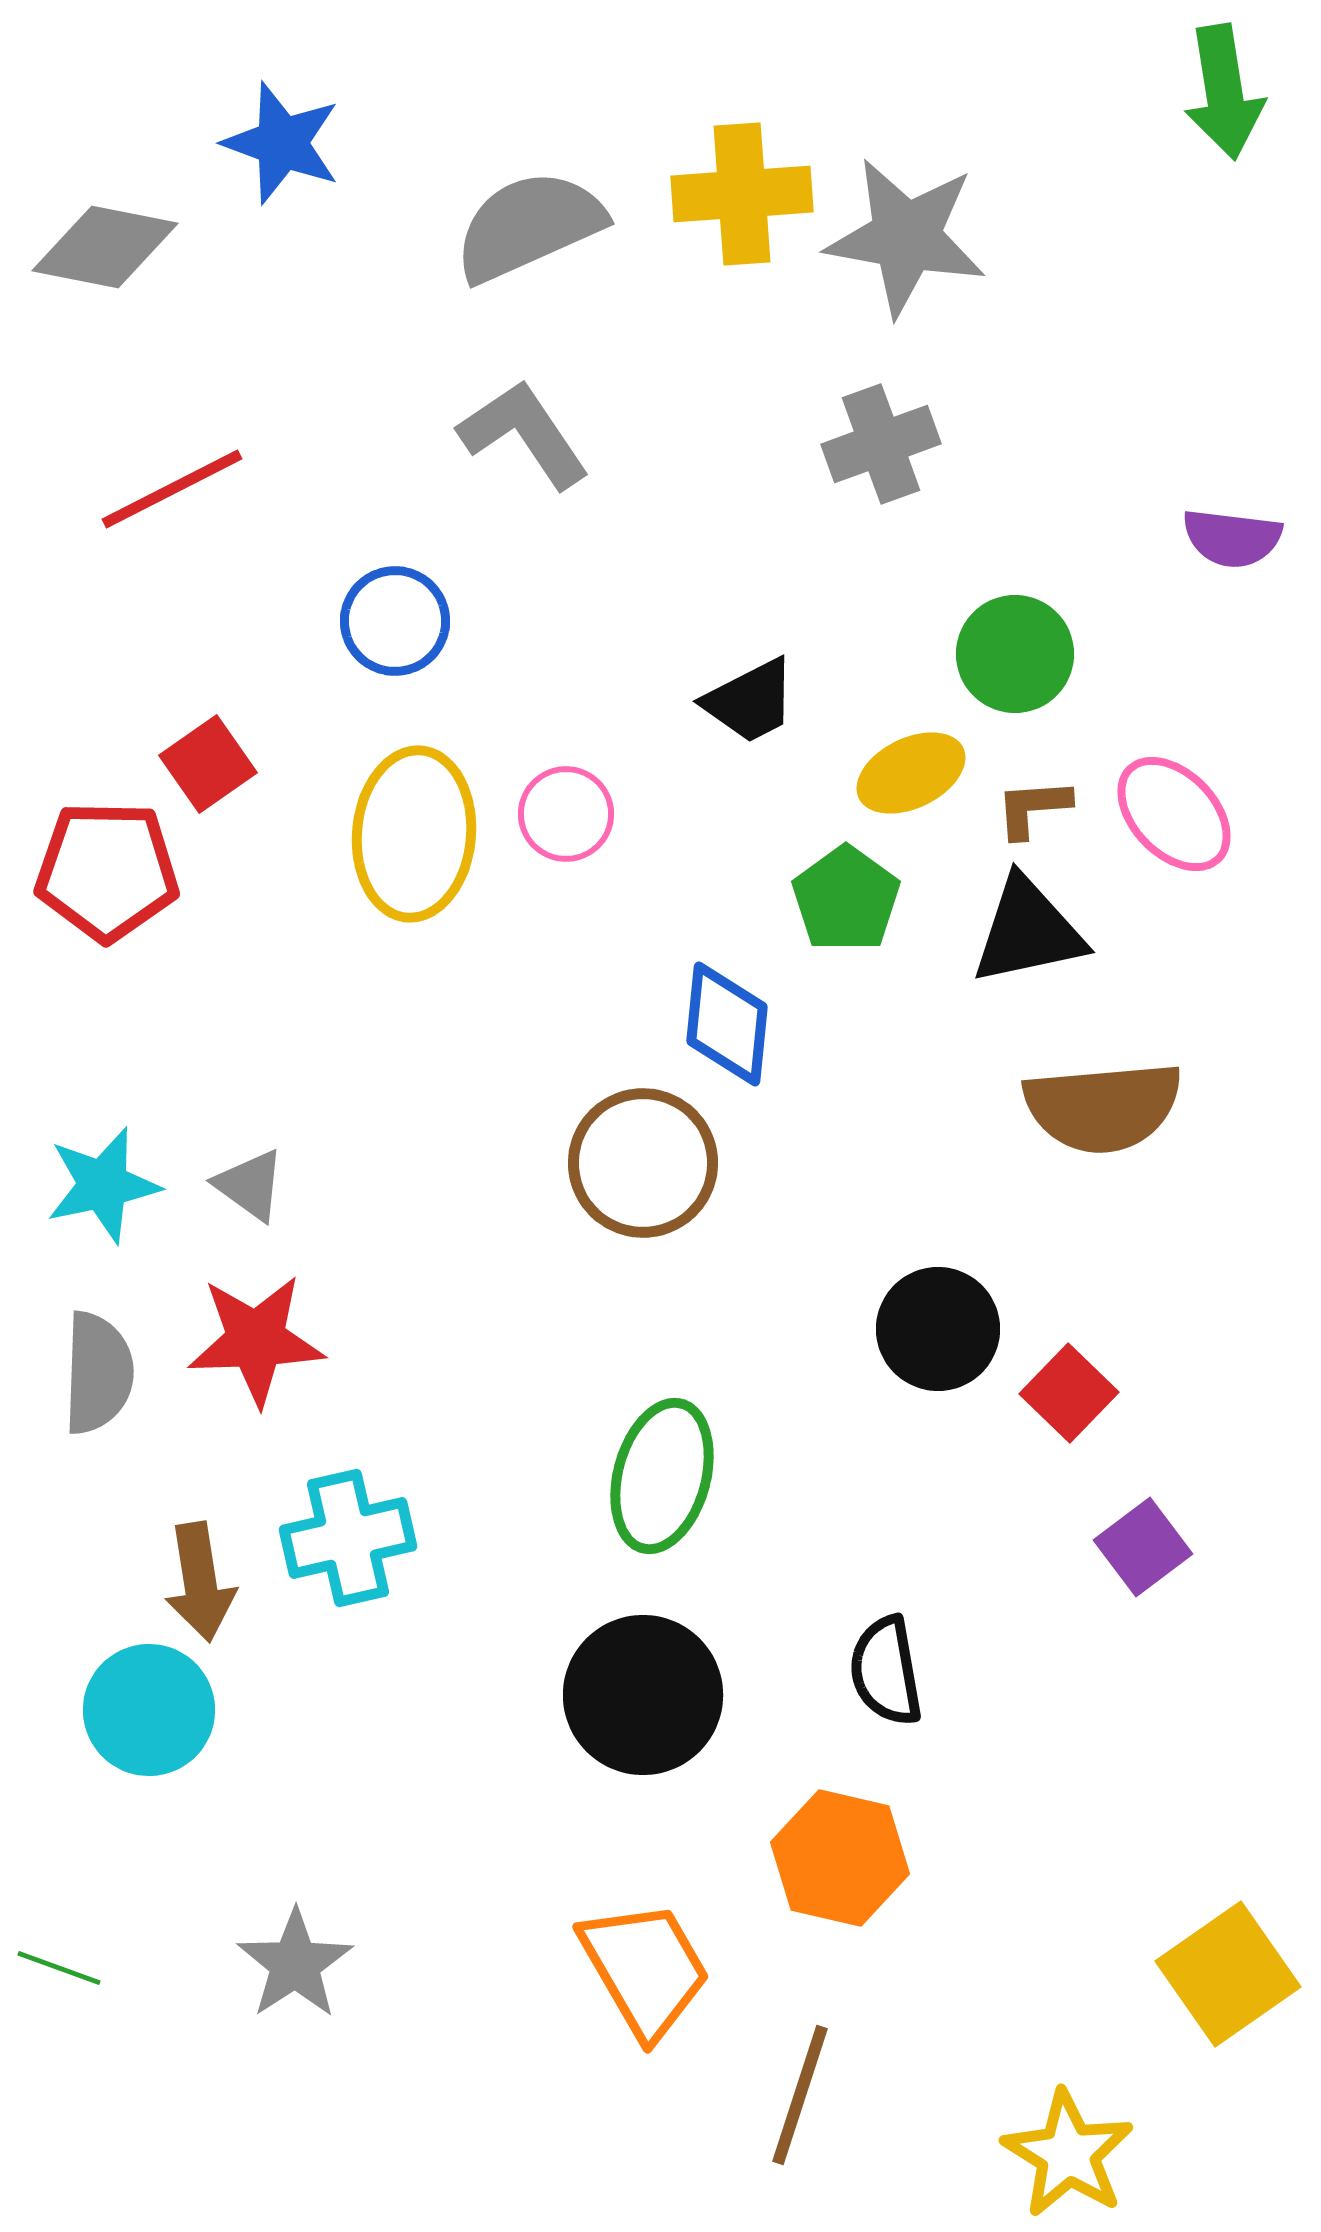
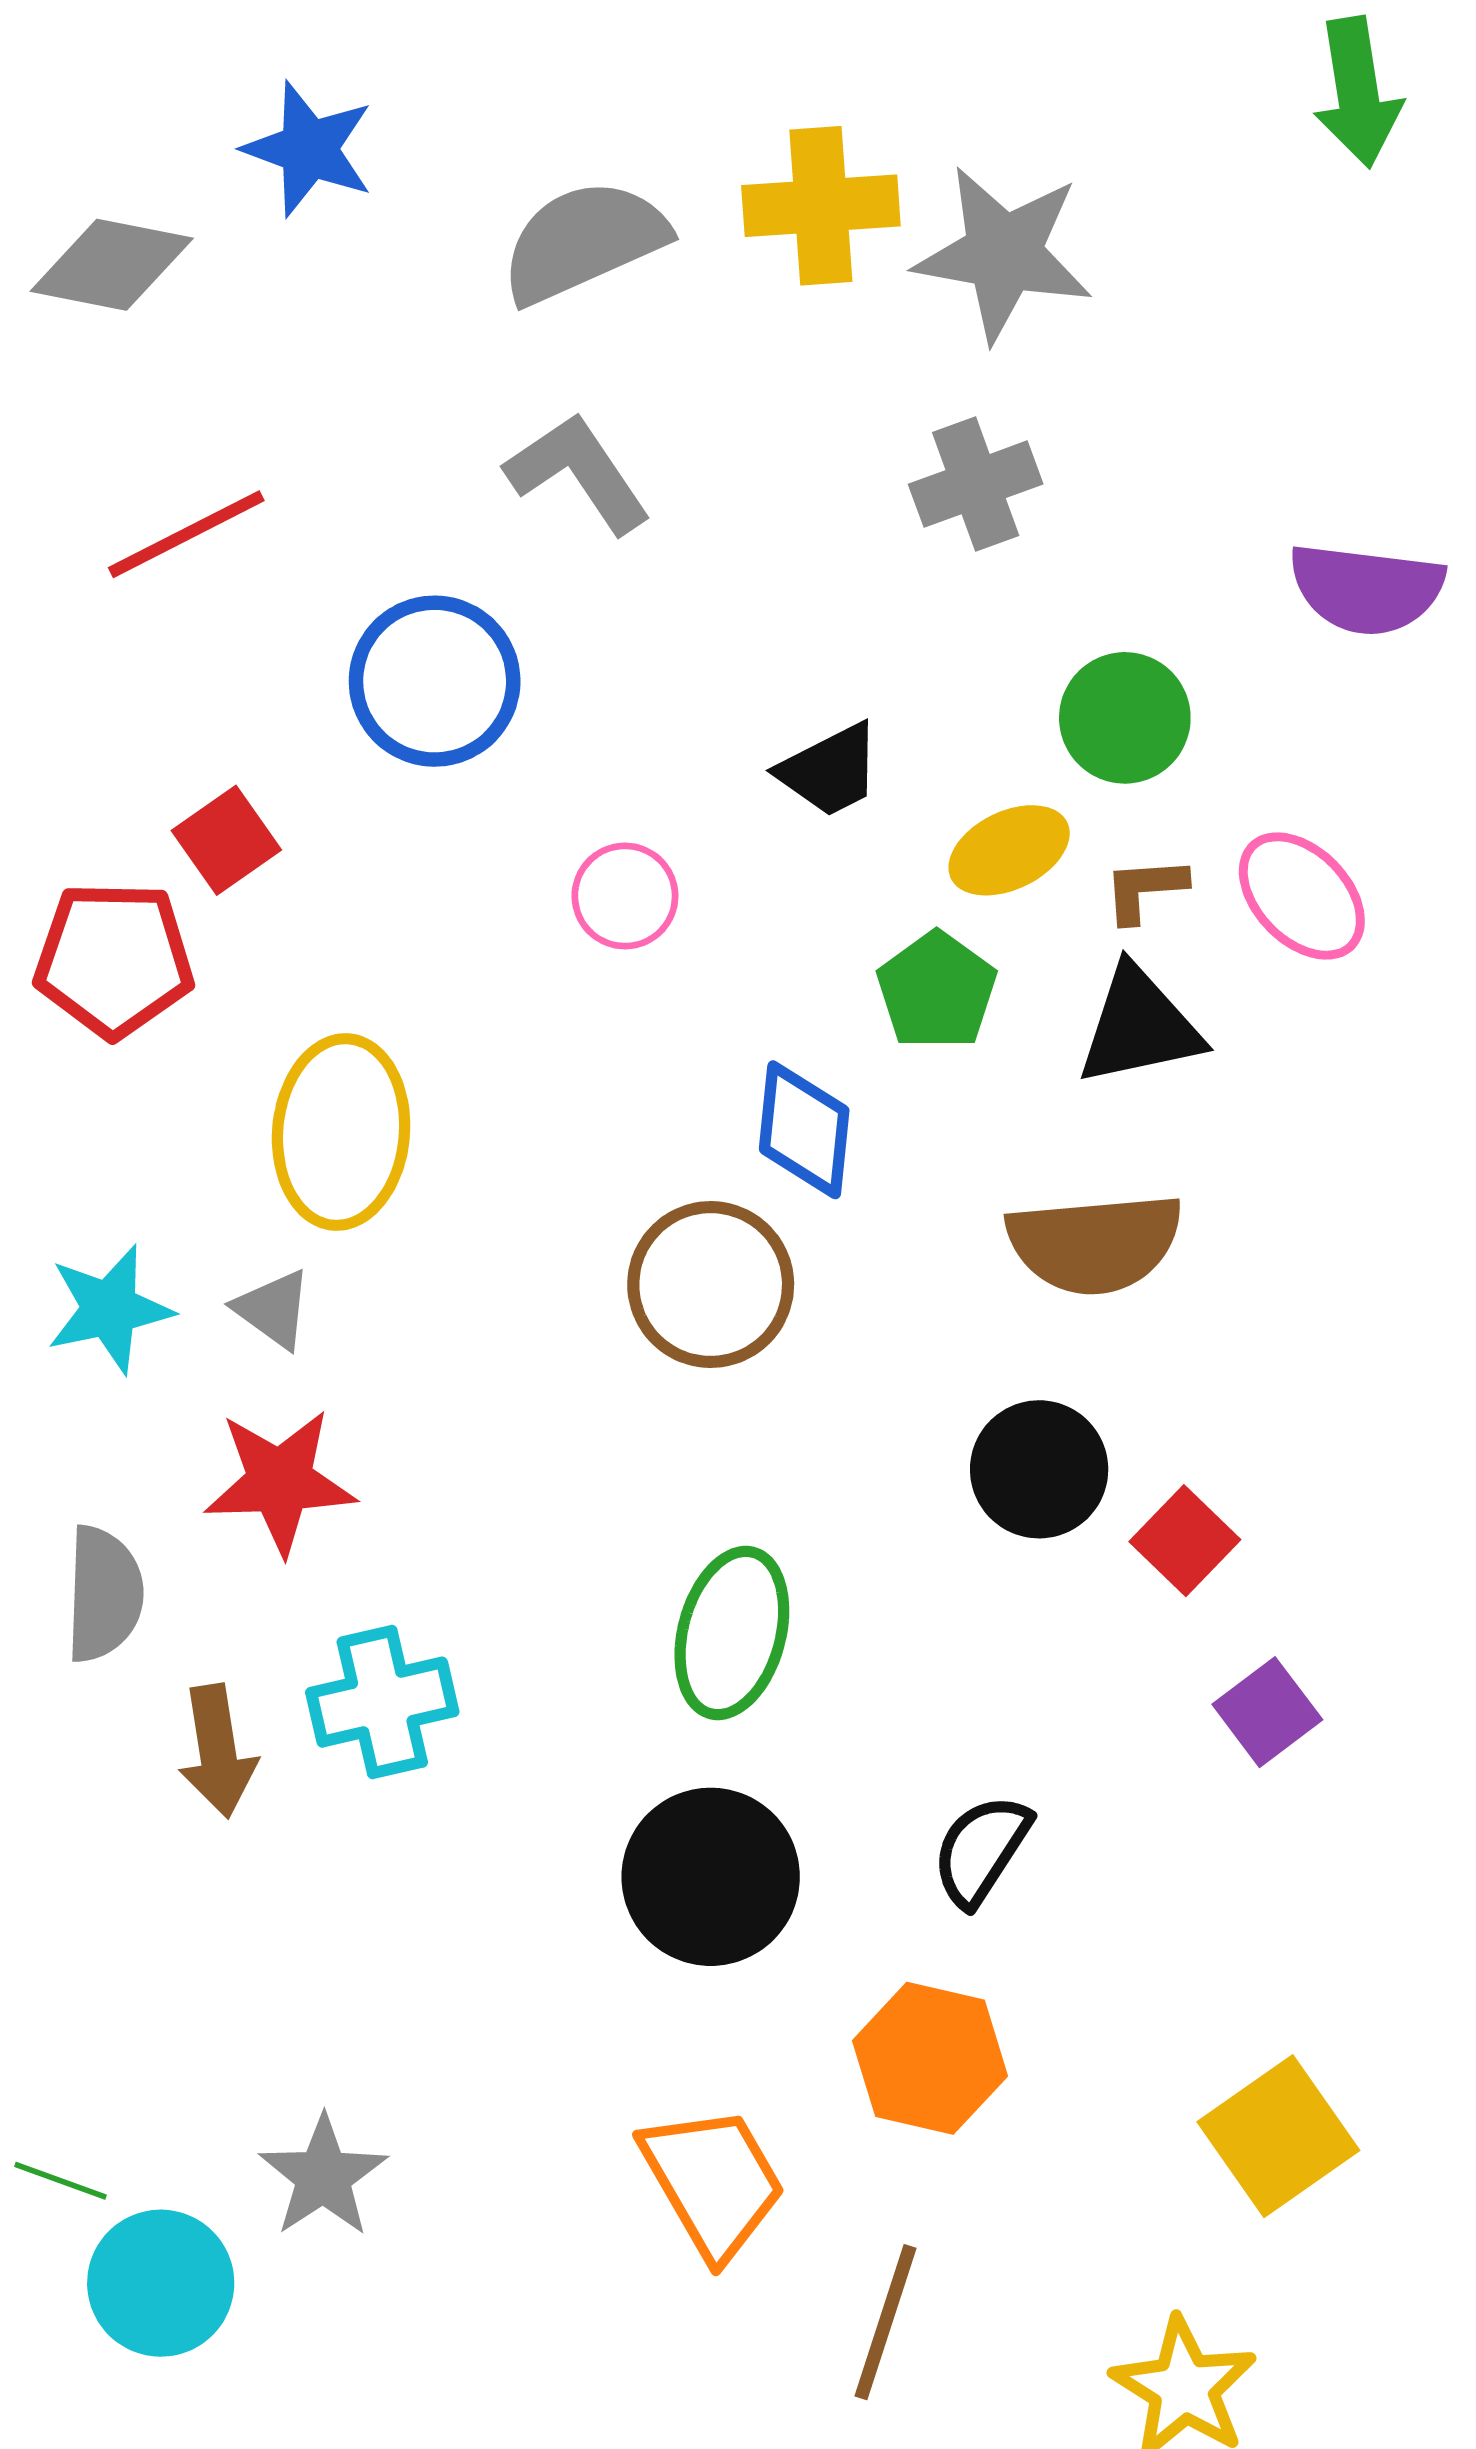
purple semicircle: (1232, 538) -> (1366, 589), size x1.4
blue circle: (395, 621) -> (435, 681), size x1.4
yellow ellipse: (414, 834) -> (341, 1132), moved
brown semicircle: (1103, 1107) -> (1095, 1243), moved
gray semicircle: (98, 1373) -> (104, 1594), moved
black semicircle: (886, 1671) -> (981, 1850), turned 43
cyan circle: (149, 1710) -> (161, 2283), moved
yellow square: (1228, 1974) -> (1278, 2136), moved

